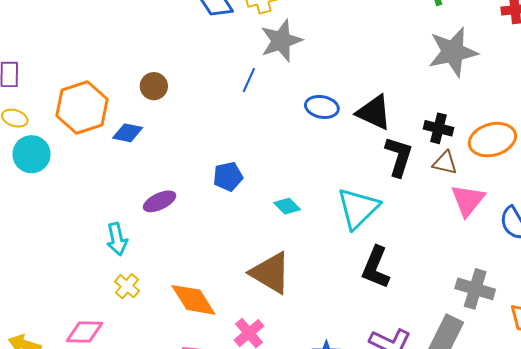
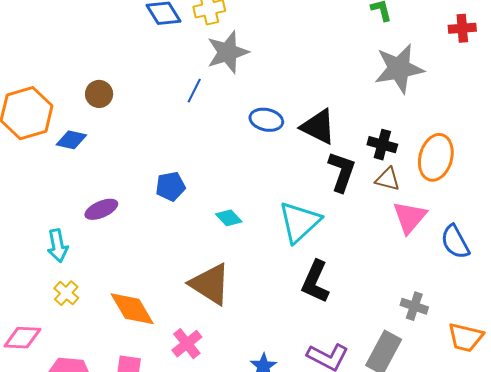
orange ellipse: (492, 140) -> (436, 157), turned -60
gray cross: (475, 289) -> (414, 306), size x0.7

